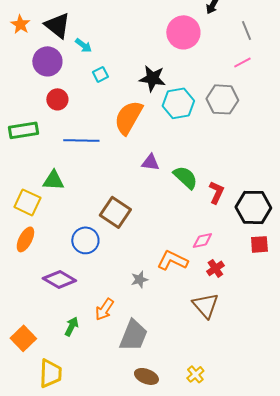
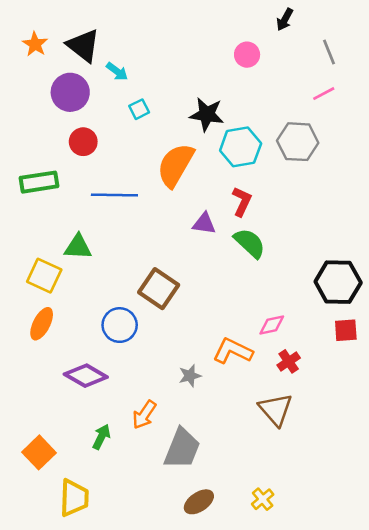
pink circle: (183, 32) -> (247, 55), size x0.6
red L-shape: (216, 192) -> (242, 202), moved
brown ellipse: (146, 376) -> (199, 502), turned -55

